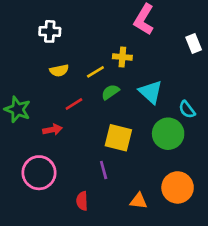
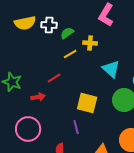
white cross: (50, 31) -> (49, 25), moved
yellow semicircle: (59, 70) -> (25, 23), moved, size x1.5
green semicircle: (110, 92) -> (67, 33), moved

